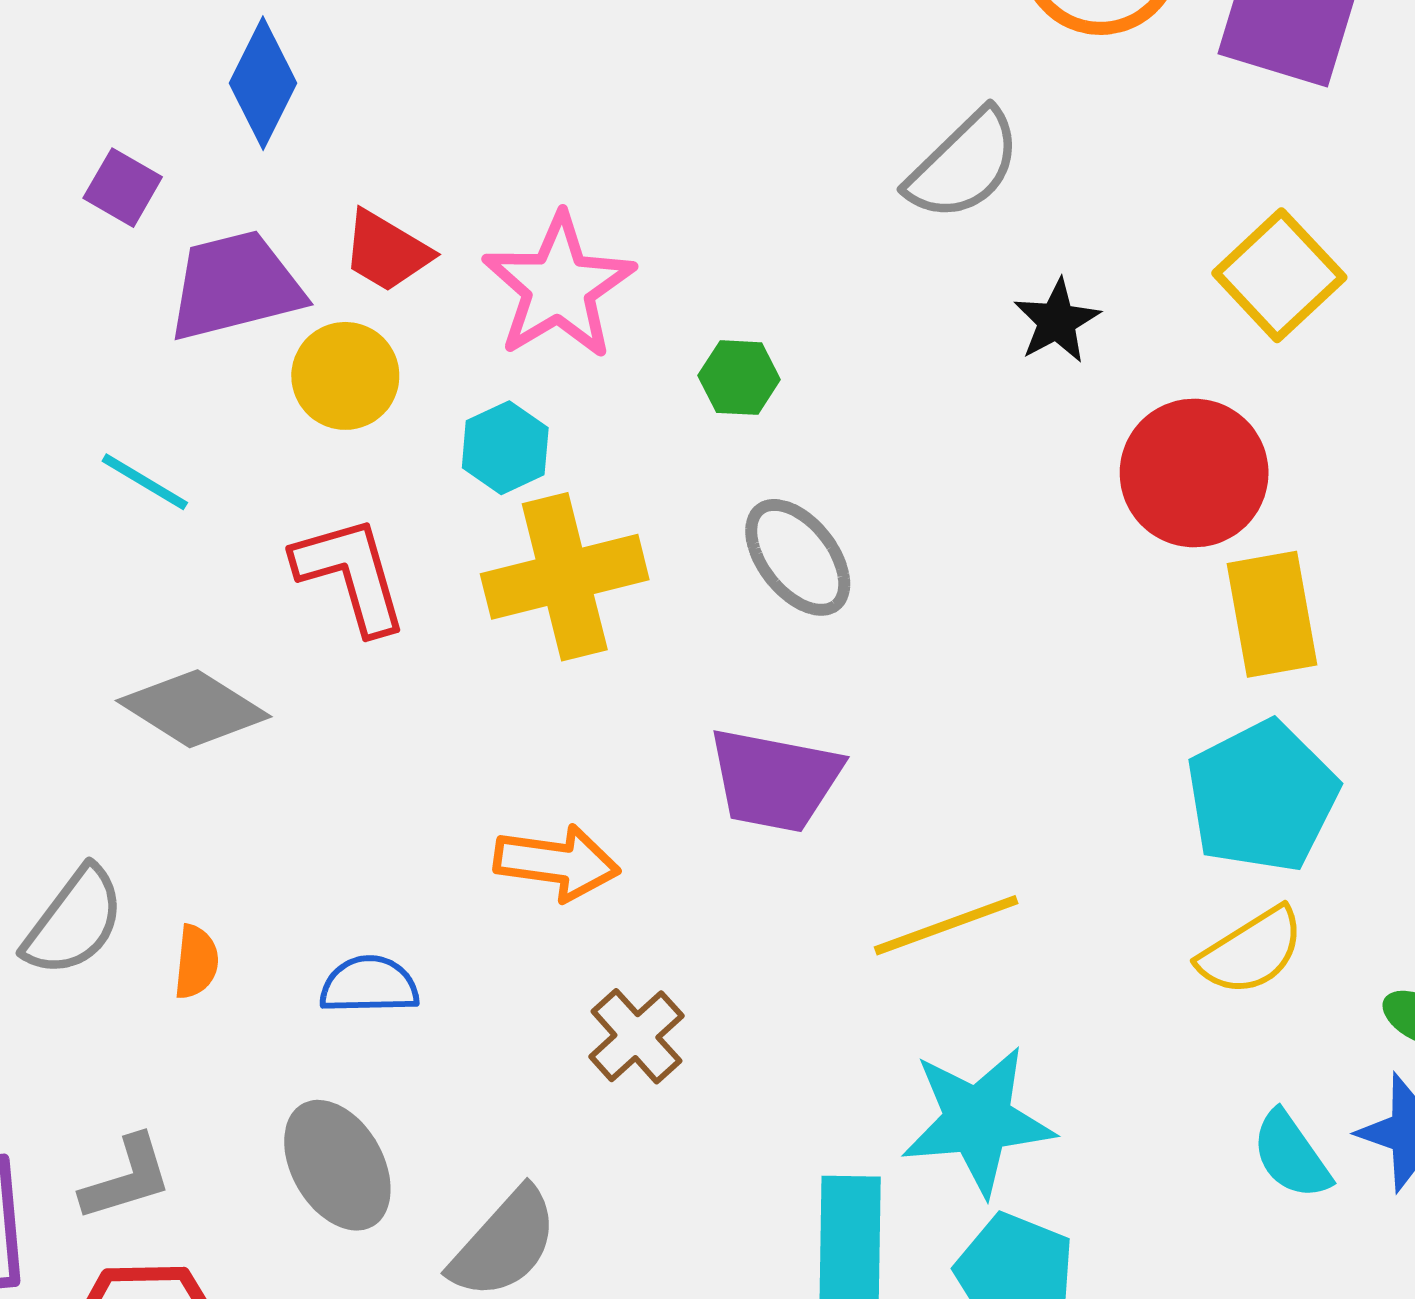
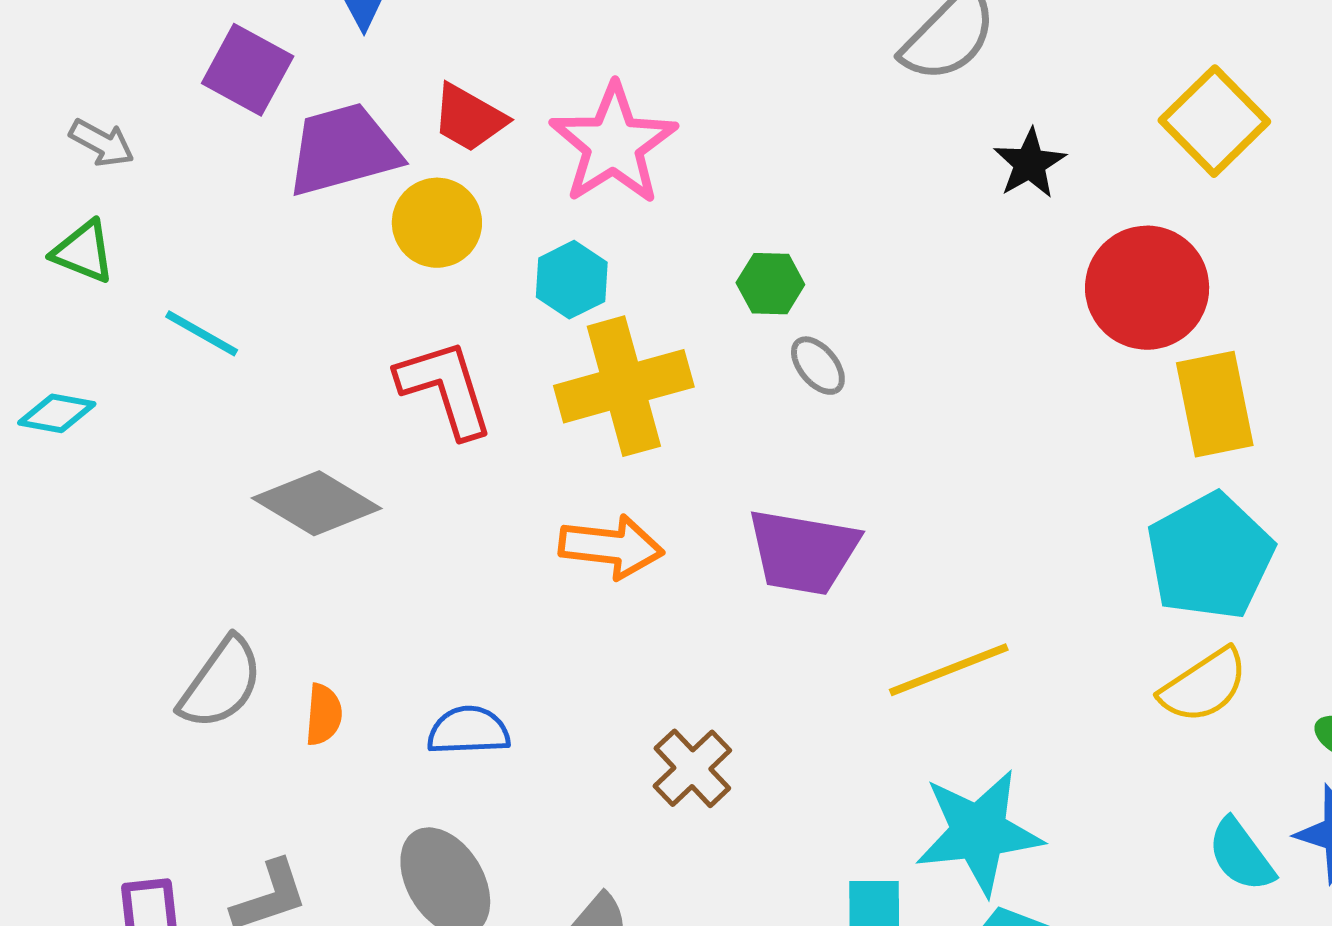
purple square: (123, 188) -> (248, 70), size x1.4
green hexagon: (739, 378) -> (770, 284), moved
cyan line: (145, 482) -> (202, 333), moved
gray ellipse: (798, 557) -> (818, 366), size x0.6
orange arrow: (557, 863) -> (611, 547), moved

